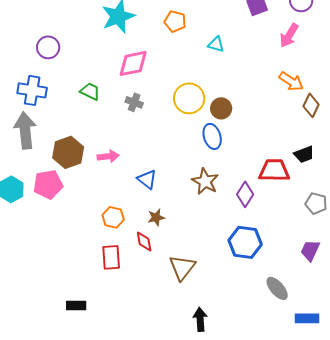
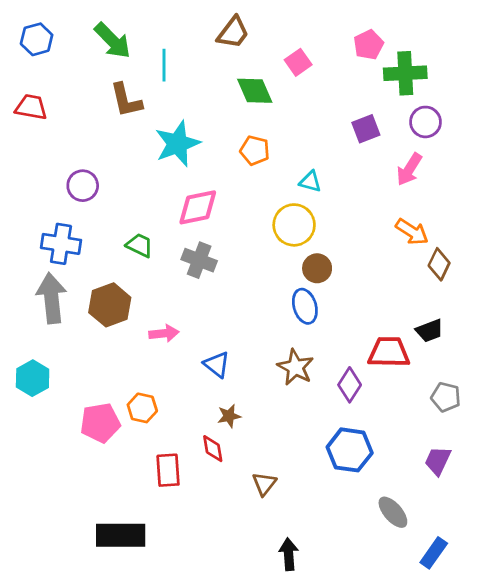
yellow circle: (189, 98) -> (294, 225), moved
gray cross: (134, 102) -> (199, 260), size x1.4
brown hexagon: (68, 152) -> (110, 305), moved
pink pentagon: (48, 184) -> (100, 423), moved
orange hexagon: (113, 217) -> (142, 408), moved
brown triangle: (182, 267) -> (264, 484), size x0.7
black rectangle: (76, 305) -> (121, 535), size x1.8
blue rectangle: (307, 318) -> (434, 553), turned -55

